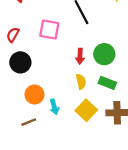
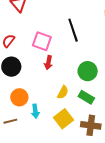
red arrow: (80, 56) -> (48, 63), moved
yellow semicircle: (81, 82) -> (63, 92), turned 32

